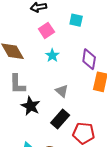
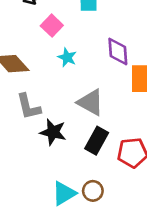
gray triangle: (62, 91) -> (91, 102), size x1.5

